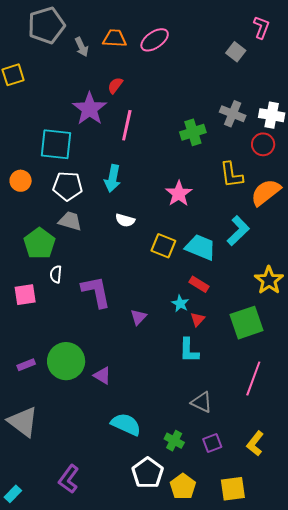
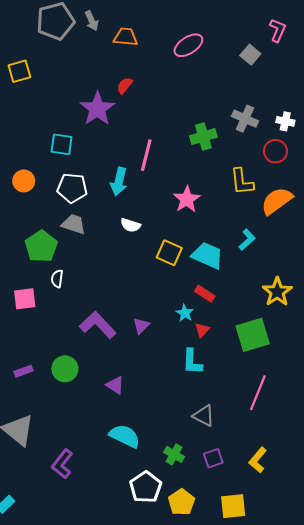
pink ellipse: (155, 40) -> (188, 45), moved
gray arrow: (82, 47) -> (92, 21), moved
white cross: (272, 115) -> (285, 121), size x0.7
pink line: (127, 125) -> (146, 155), moved
cyan square: (56, 144) -> (62, 144), size x0.7
cyan L-shape: (238, 231) -> (247, 240), size x0.7
purple L-shape: (96, 292) -> (98, 325), moved, turned -33
green circle: (66, 361) -> (65, 369), size x0.7
purple triangle: (102, 376) -> (115, 385), moved
purple L-shape: (69, 479) -> (62, 464), moved

